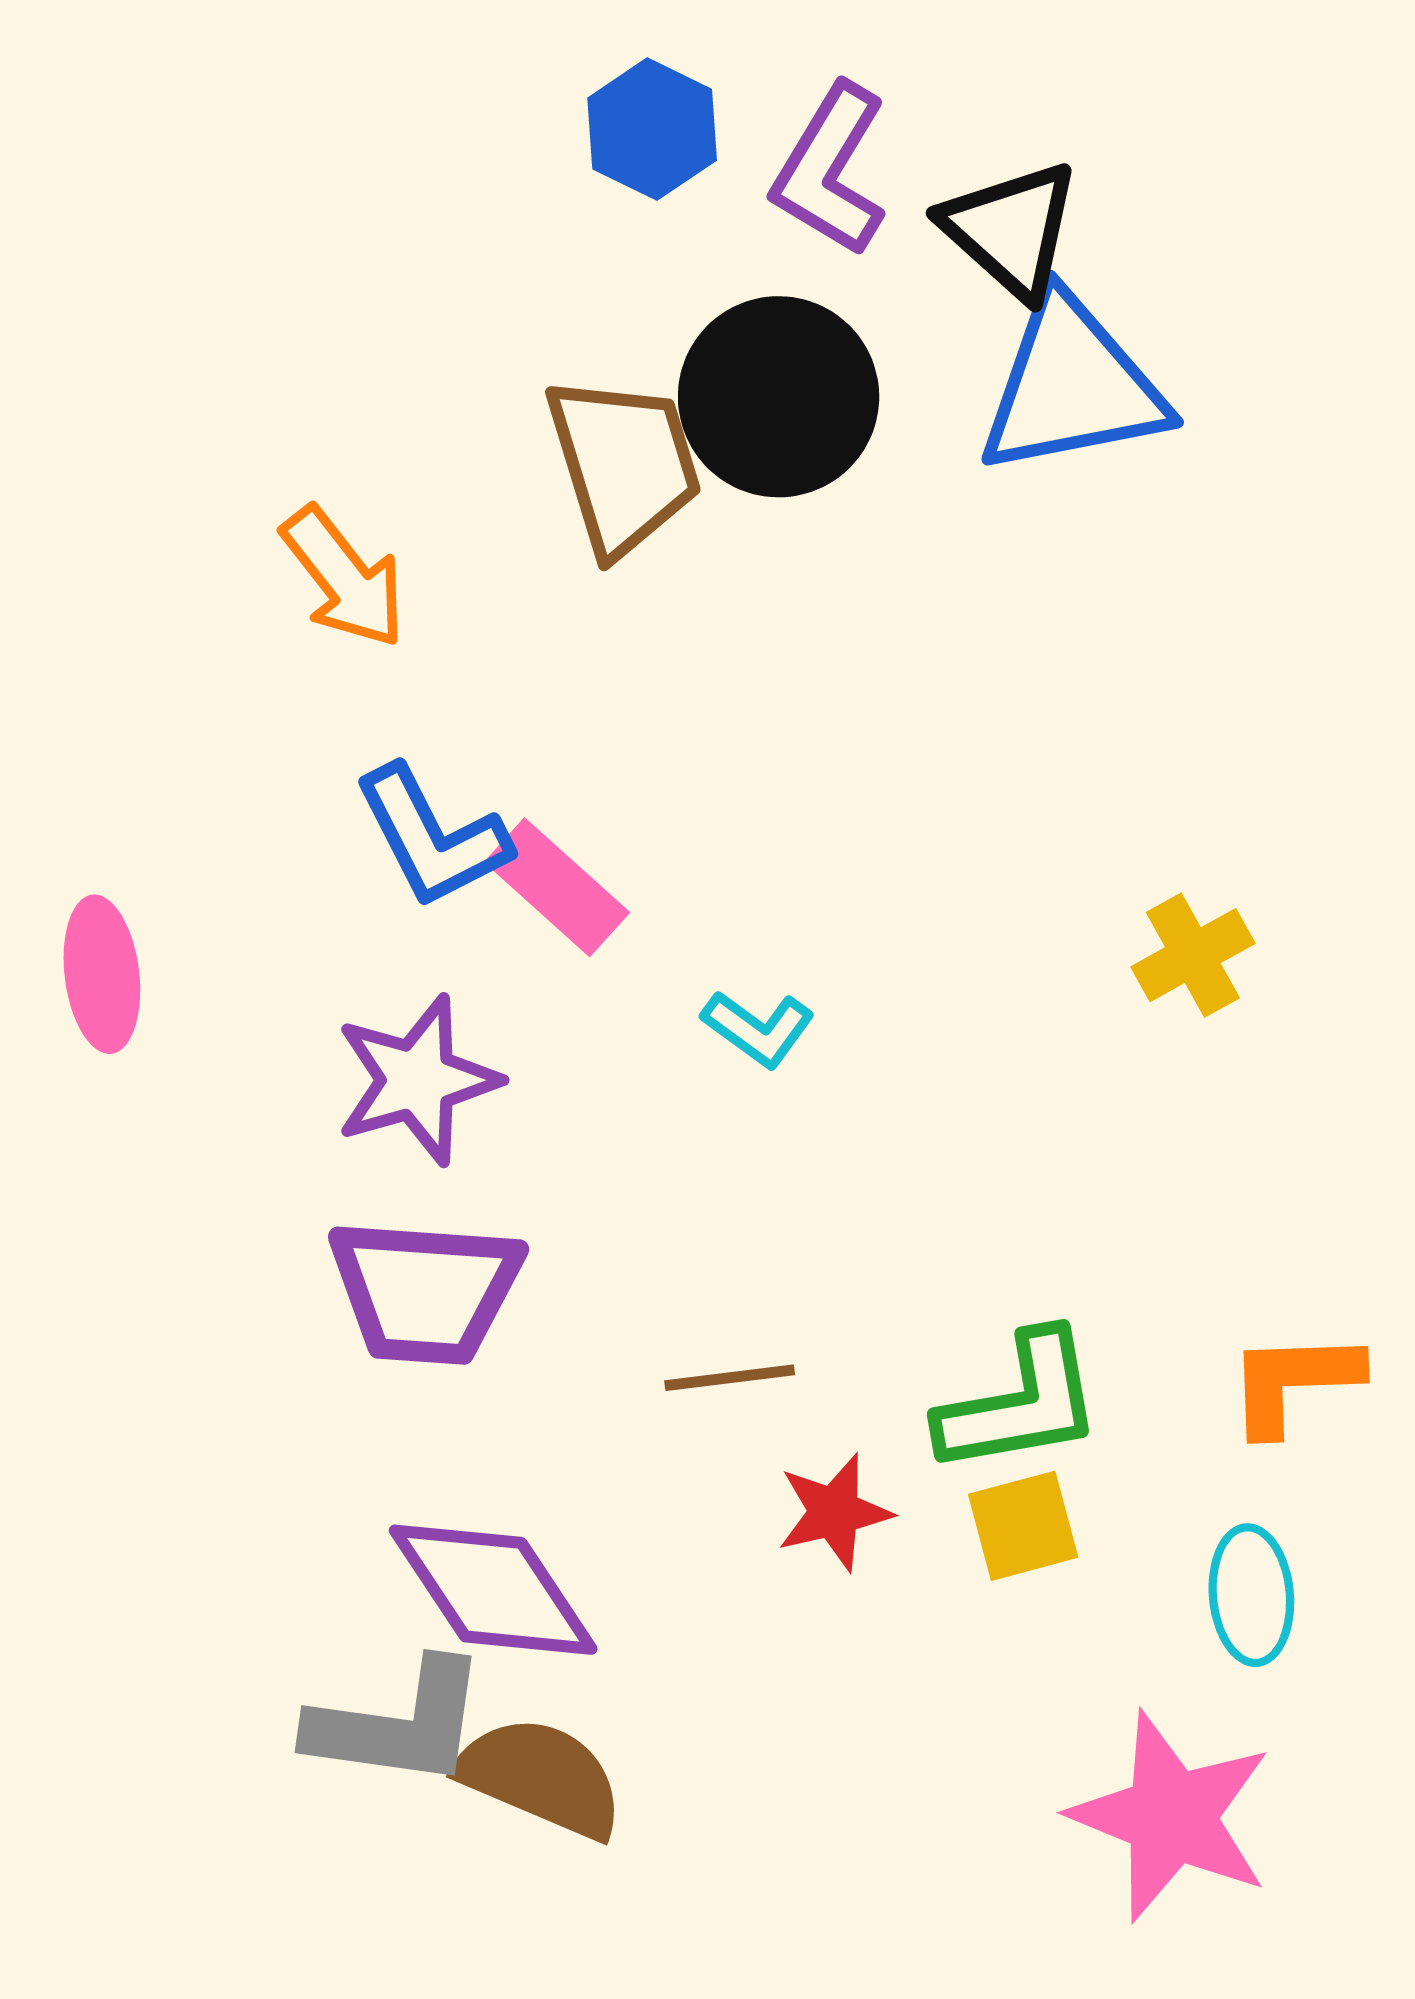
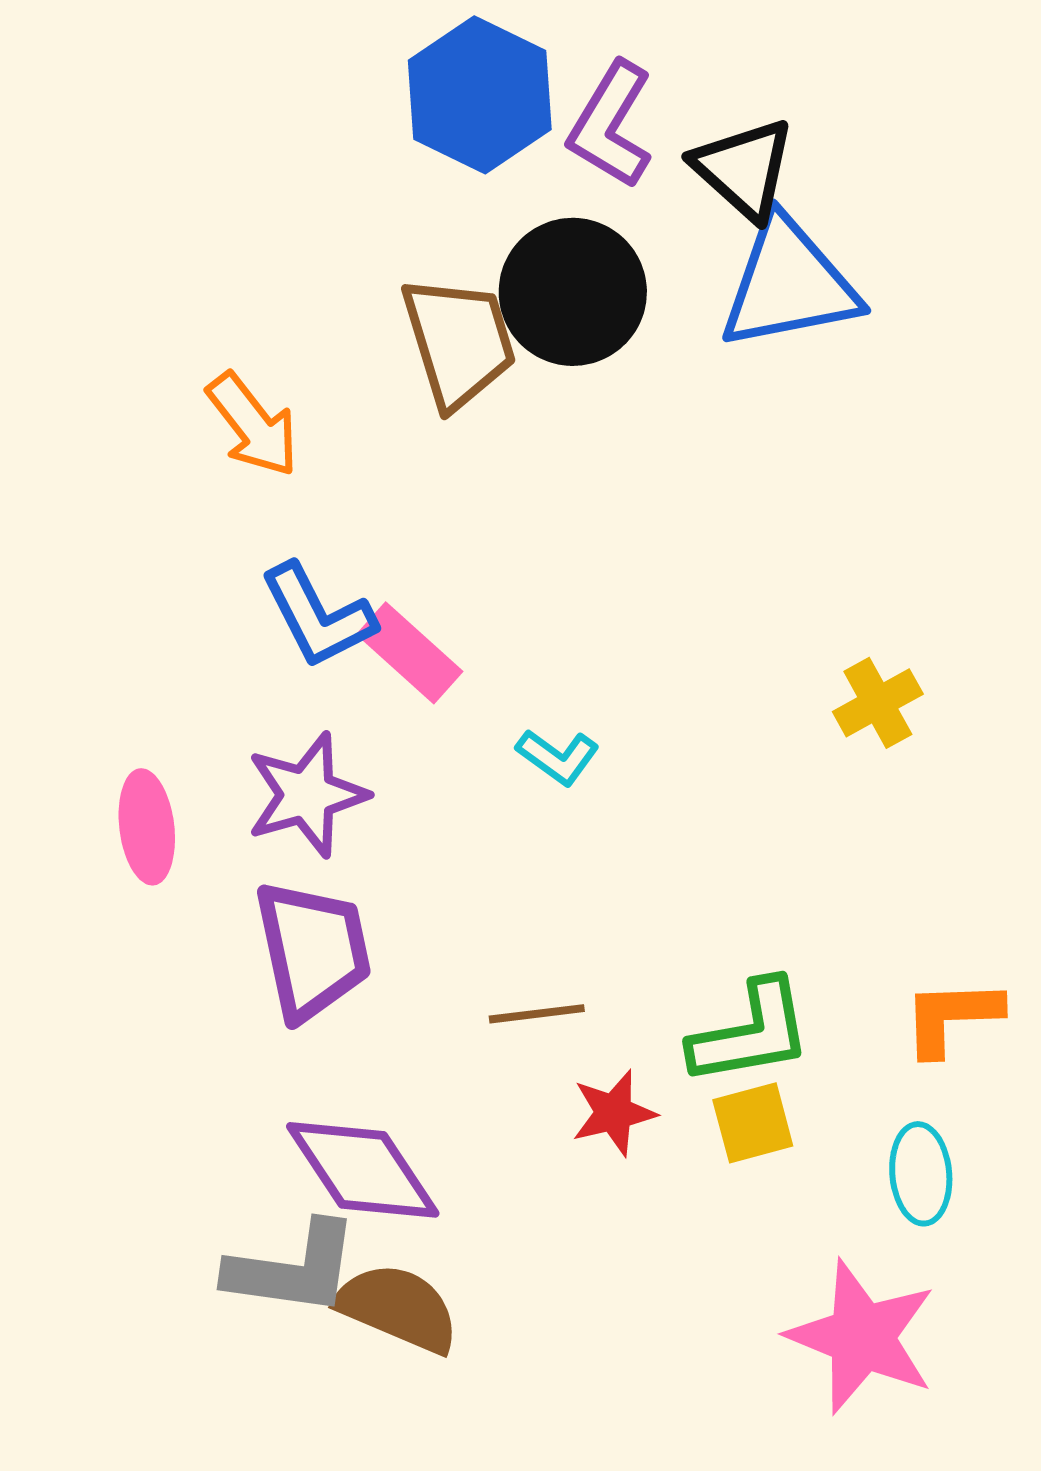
blue hexagon: (652, 129) -> (480, 95), size x1.5
pink ellipse: (102, 974) -> (147, 827), moved
purple trapezoid: (425, 1291) -> (313, 950), turned -106

